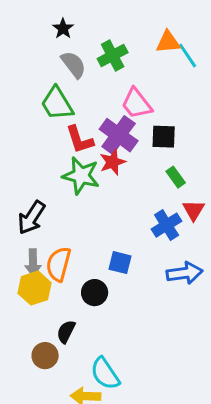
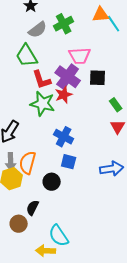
gray semicircle: (74, 65) -> (38, 30), turned 90
pink trapezoid: (137, 104) -> (80, 56), turned -55
green rectangle: (176, 177) -> (116, 105), moved
blue cross: (167, 225) -> (64, 137), moved, turned -30

